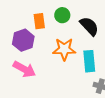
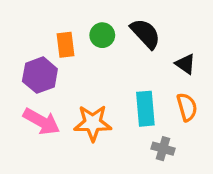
black semicircle: (89, 26) -> (145, 34), moved
orange star: (64, 49) -> (93, 123), moved

